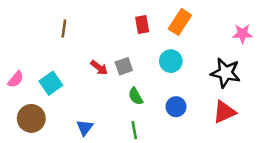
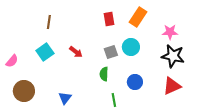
pink star: (243, 34) -> (170, 32), moved
gray square: (124, 66) -> (111, 52), moved
cyan square: (51, 83) -> (45, 52), moved
green semicircle: (136, 96) -> (104, 74), turned 32
green line: (134, 130) -> (114, 100), moved

